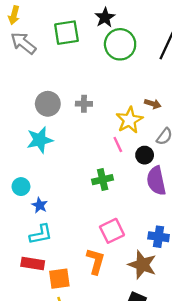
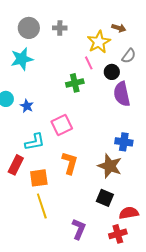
green cross: (103, 180) -> (75, 83), moved
blue star: (40, 205) -> (27, 106), moved
pink square: (112, 231) -> (62, 125), moved
cyan L-shape: (41, 234) -> (35, 142), moved
red rectangle: (33, 264) -> (16, 165), turned -72

